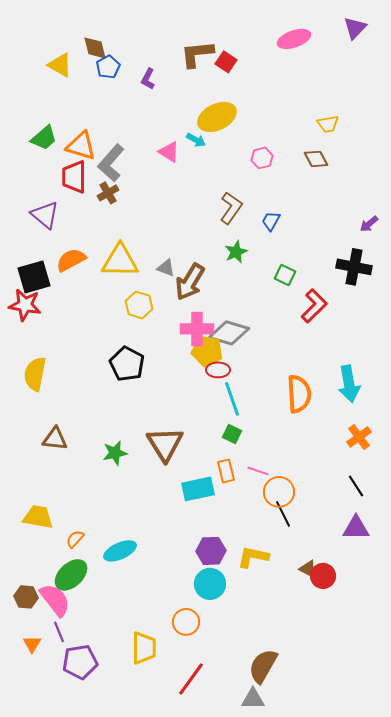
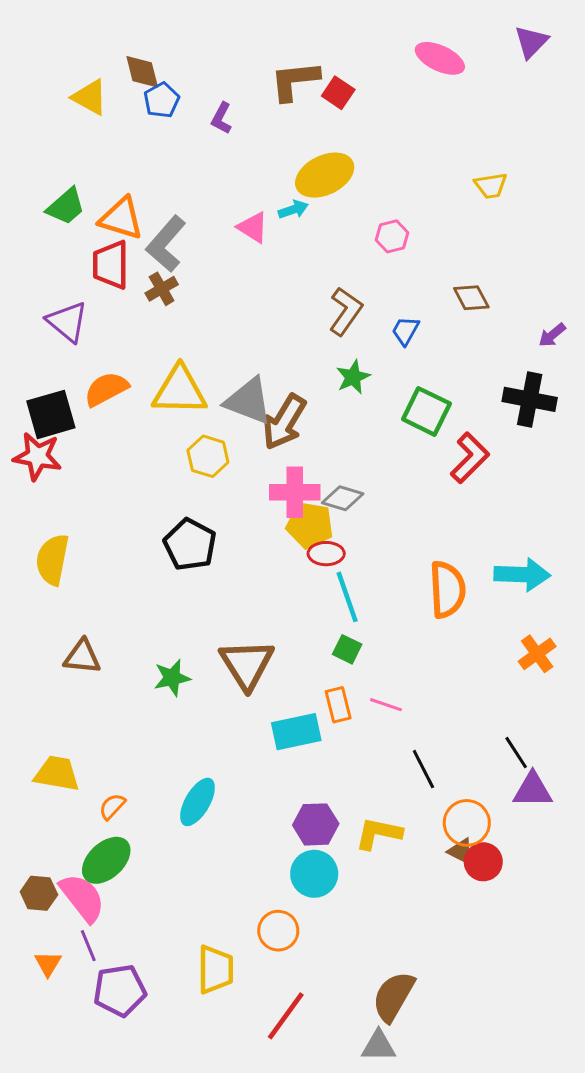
pink ellipse: (294, 39) -> (440, 58), turned 44
cyan arrow: (196, 140) -> (293, 209), turned -48
brown diamond: (316, 159) -> (471, 298), moved
gray triangle: (166, 268) -> (248, 401), size x1.8
green square: (285, 275) -> (426, 411), size x1.5
gray diamond: (229, 333) -> (343, 498), size x0.7
cyan arrow: (349, 384) -> (522, 575), turned -78
black line: (356, 486) -> (516, 753), moved
orange circle: (279, 492) -> (467, 823), moved
cyan ellipse: (120, 551) -> (197, 802), moved, turned -36

